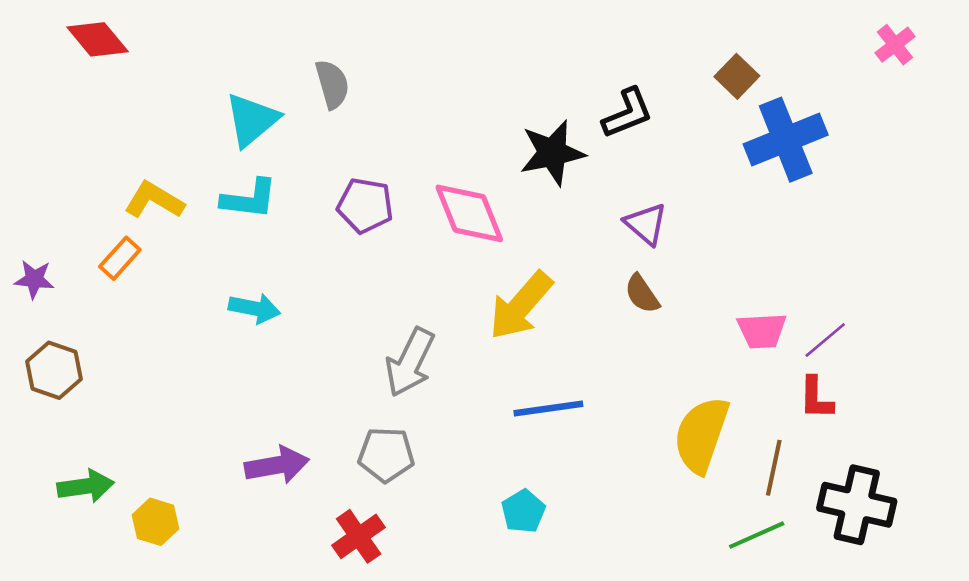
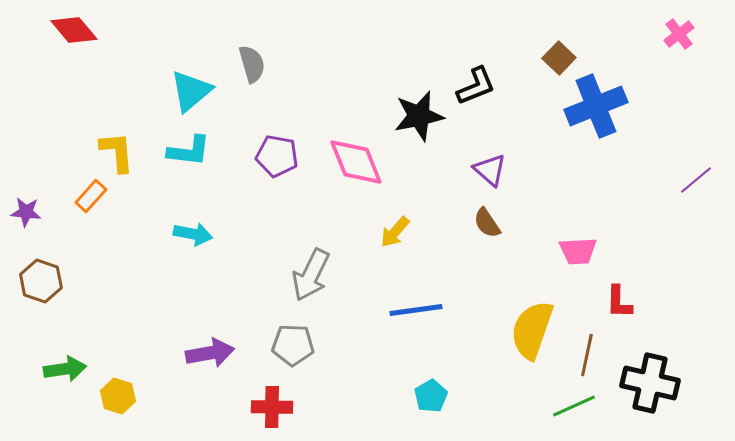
yellow L-shape: (154, 200) -> (117, 152), turned 54
yellow arrow: (521, 306) -> (395, 232), size x0.6
purple line: (825, 340) -> (696, 180), moved
cyan pentagon: (523, 511) -> (431, 396), moved
red cross: (359, 536) -> (272, 407), turned 36

